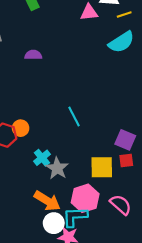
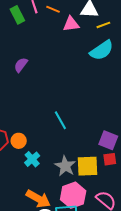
purple semicircle: (33, 55) -> (21, 65), turned -49
orange circle: (21, 128) -> (19, 141), moved
gray star: (57, 168) -> (65, 166), moved

